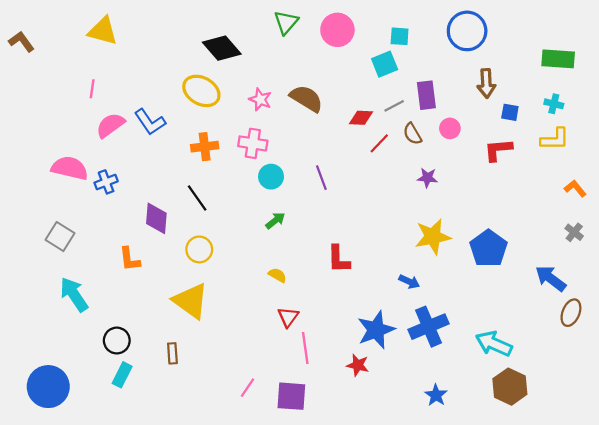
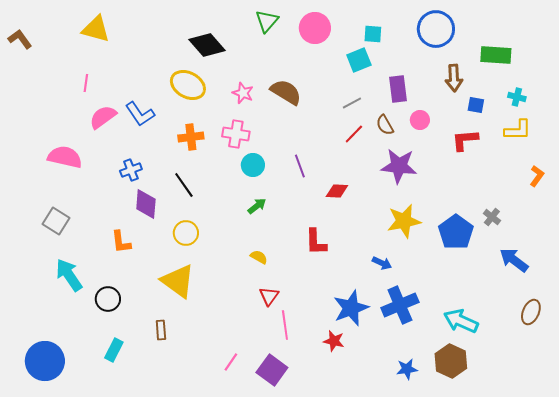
green rectangle: (558, 59) -> (496, 55), moved
gray line: (394, 106) -> (352, 103), moved
red diamond: (361, 118) -> (337, 191), moved
purple star: (427, 178) -> (399, 166), size x1.8
blue cross: (106, 182) -> (131, 170), moved
orange L-shape: (575, 188) -> (537, 176), turned 75
gray cross: (574, 232) -> (492, 217), moved
brown ellipse: (571, 313) -> (531, 312), moved
black circle: (117, 341) -> (108, 299), moved
brown hexagon: (510, 387) -> (451, 361), moved
blue star: (436, 395) -> (407, 369), turned 30
purple square: (291, 396) -> (272, 370), turned 32

